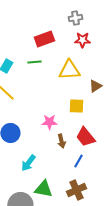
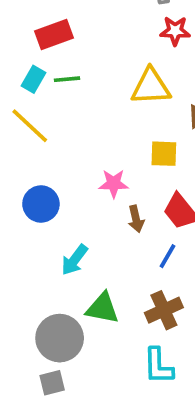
red rectangle: (44, 39) -> (54, 35), moved
green line: (34, 62) -> (67, 79), moved

